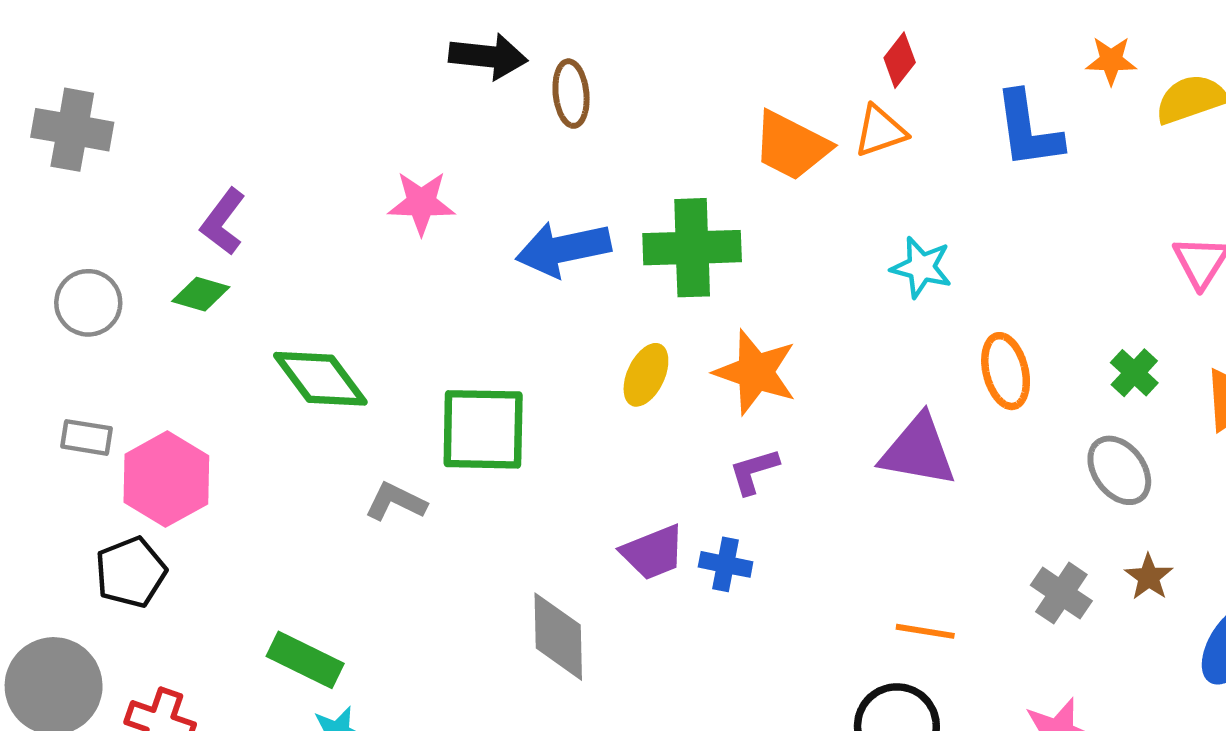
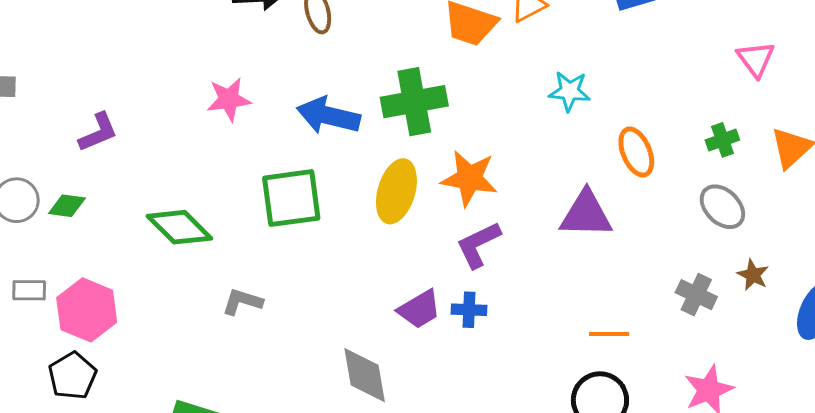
purple L-shape: (223, 222) -> (98, 132), turned -141
blue arrow: (563, 249) -> (328, 116), turned 34
green diamond: (201, 294) -> (67, 206), moved
green cross: (1134, 373) -> (722, 140), turned 36
yellow ellipse: (646, 375) -> (396, 191), size x1.5
green square: (483, 429) -> (291, 198), moved
purple L-shape: (754, 471) -> (478, 245), size x1.4

